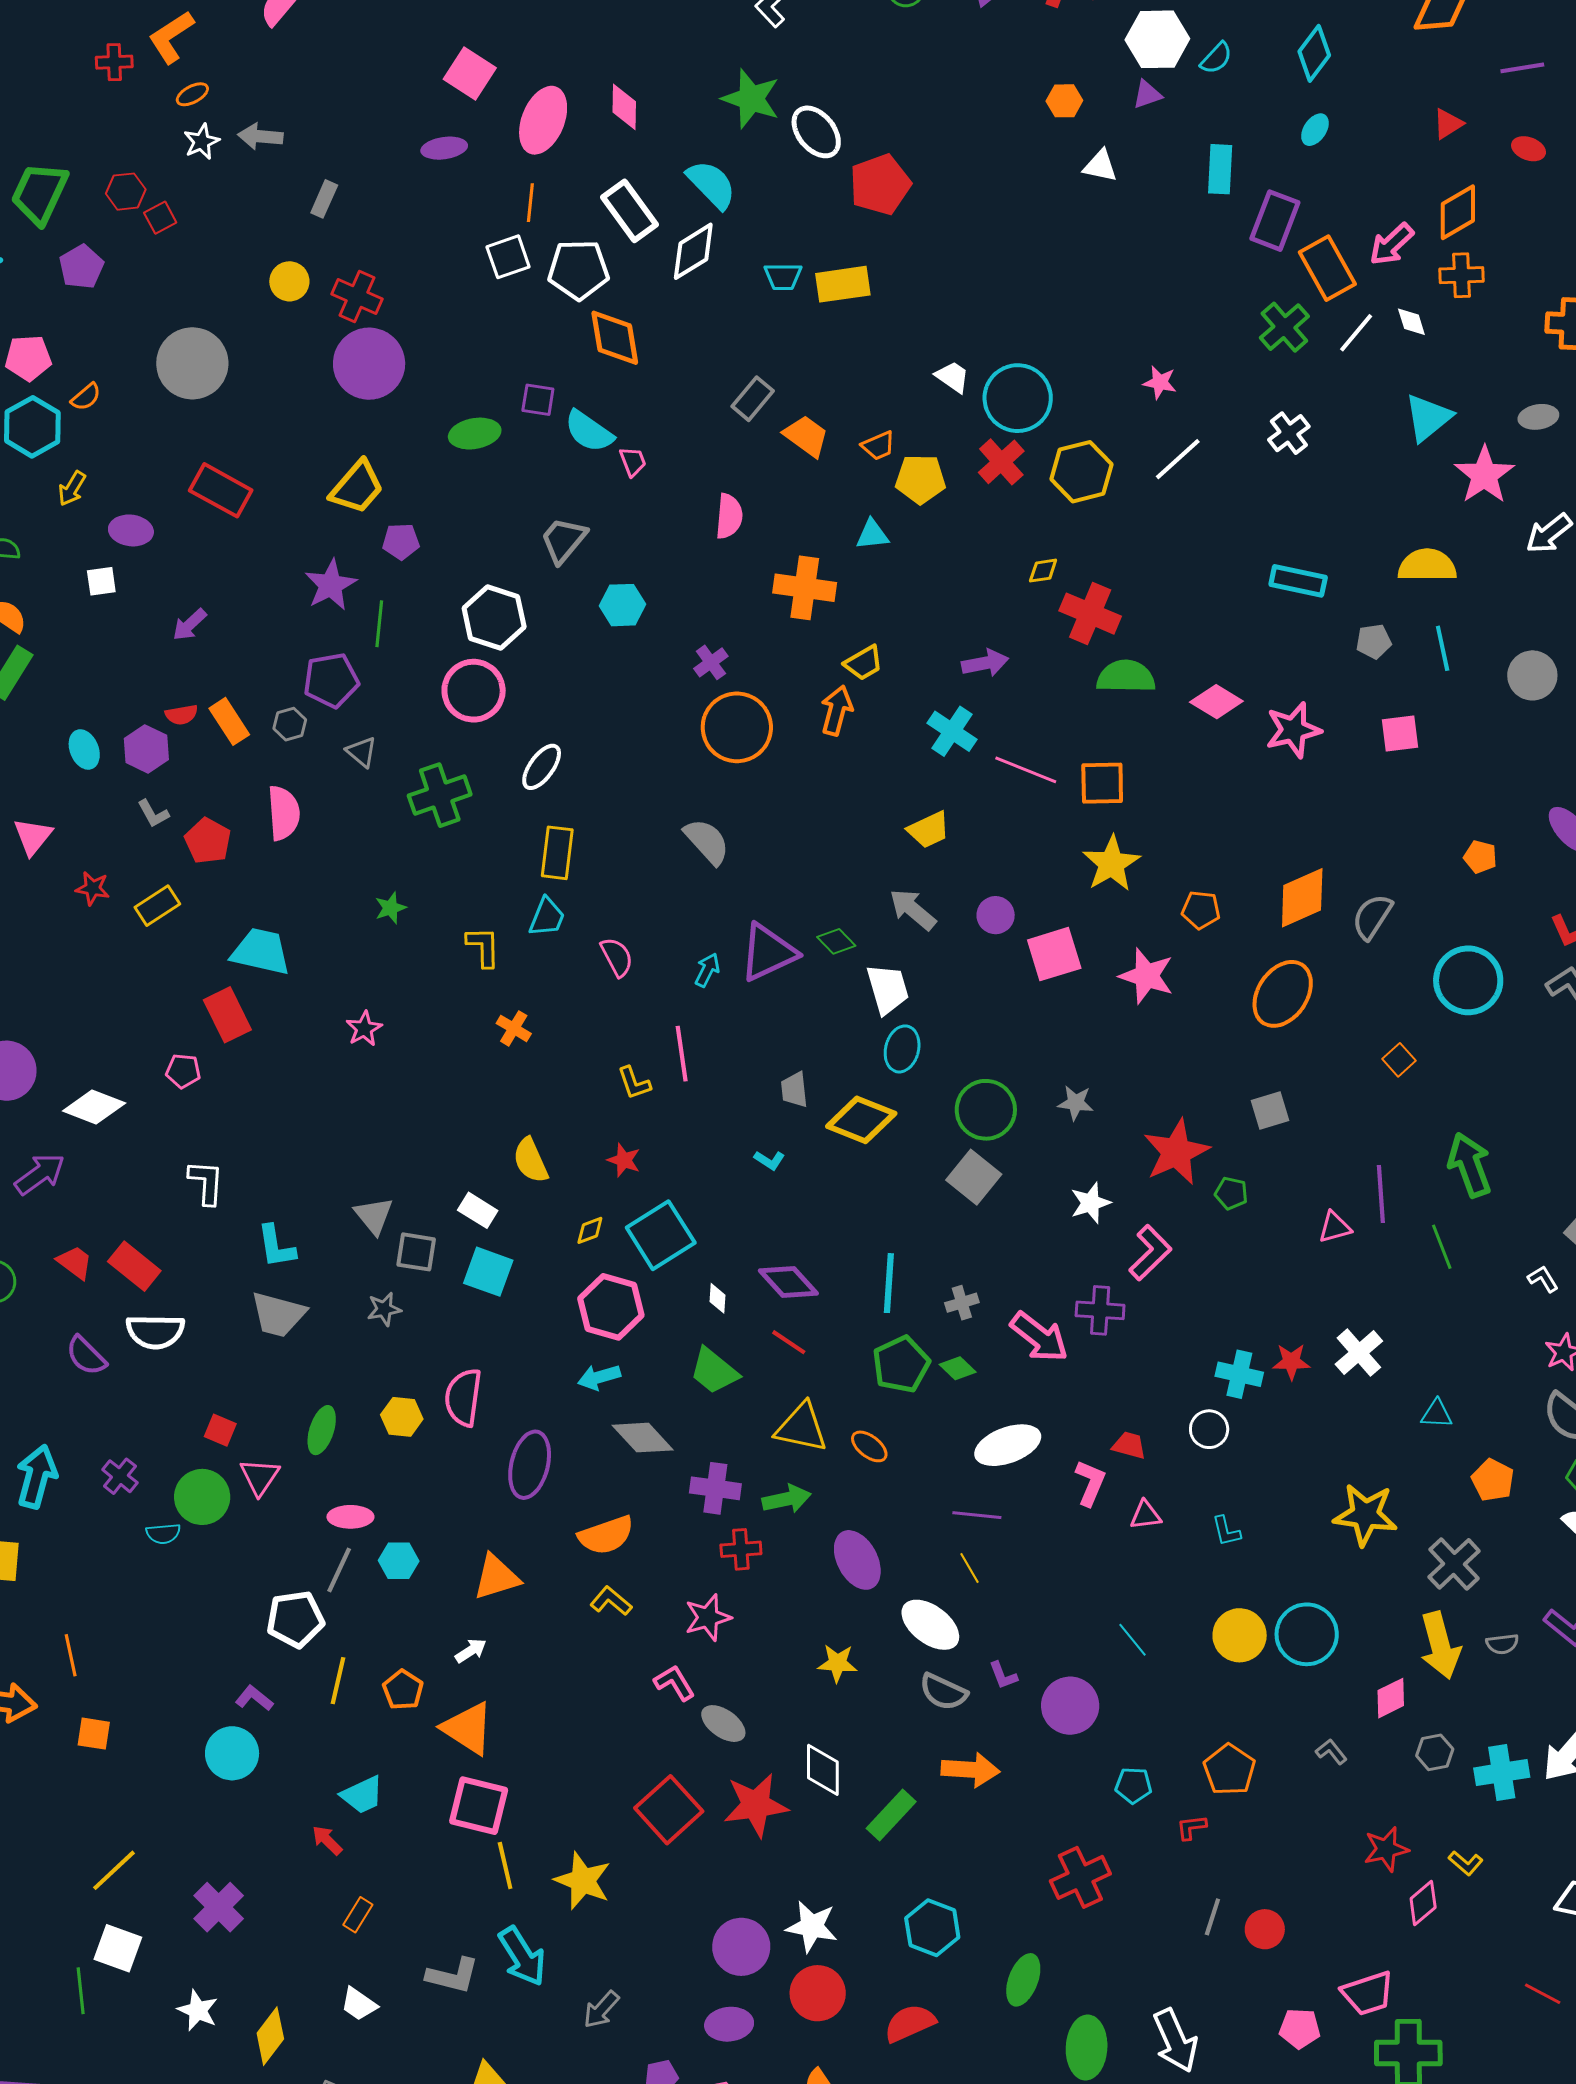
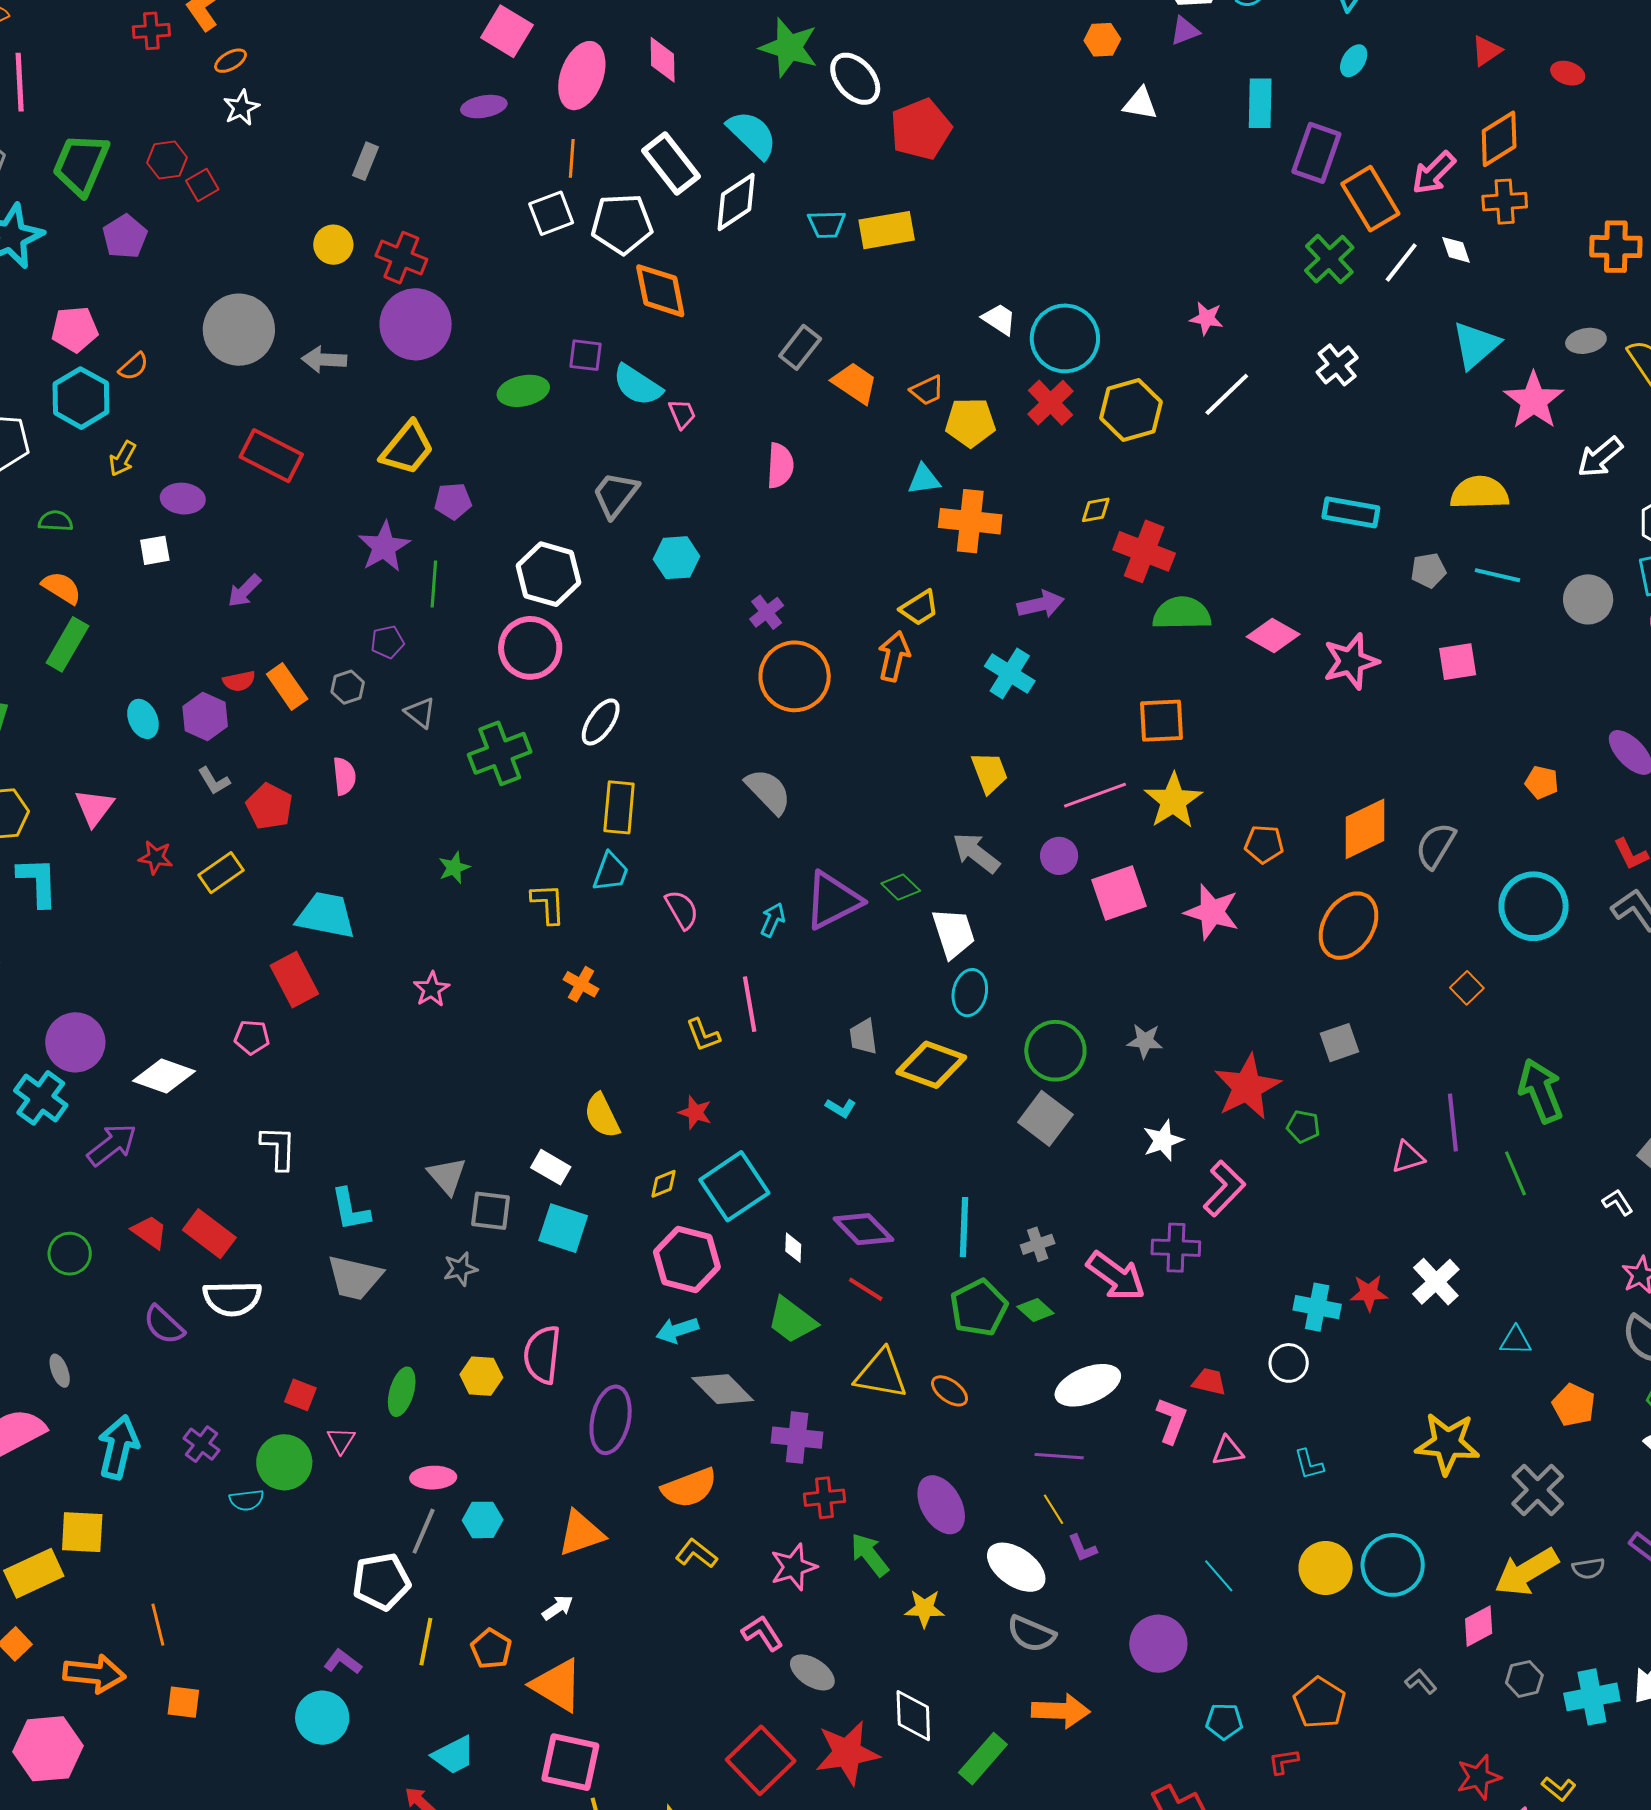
gray arrow: (260, 136) -> (324, 360), moved
orange cross: (805, 588) -> (970, 521), moved
cyan line: (1443, 648) -> (1497, 575), turned -63
purple pentagon: (331, 680) -> (387, 642), size x0.6
pink line: (1026, 770) -> (1095, 795), moved, turned -40
pink semicircle: (284, 813) -> (344, 776), size x0.7
yellow trapezoid: (929, 830) -> (990, 773), turned -84
pink triangle: (260, 1477) -> (341, 1440), size x0.7
green arrow: (787, 1499) -> (870, 1555), moved, turned -114
yellow arrow: (1440, 1645) -> (1526, 1572), turned 76
purple L-shape: (1003, 1675) -> (1082, 1548), moved

